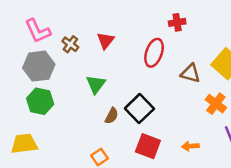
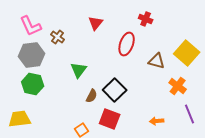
red cross: (177, 22) -> (146, 19), turned 32
red triangle: (106, 41) -> (96, 23), moved
red square: (148, 146) -> (110, 119), moved

